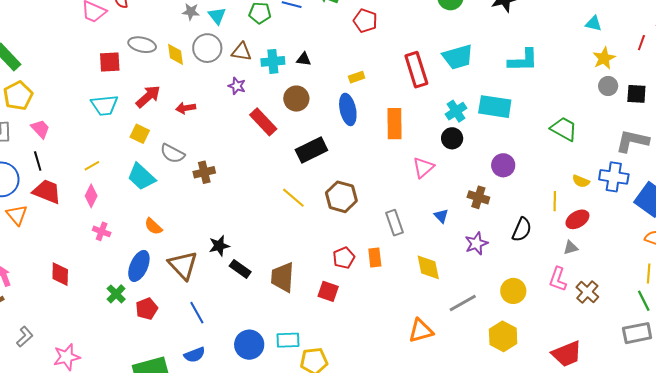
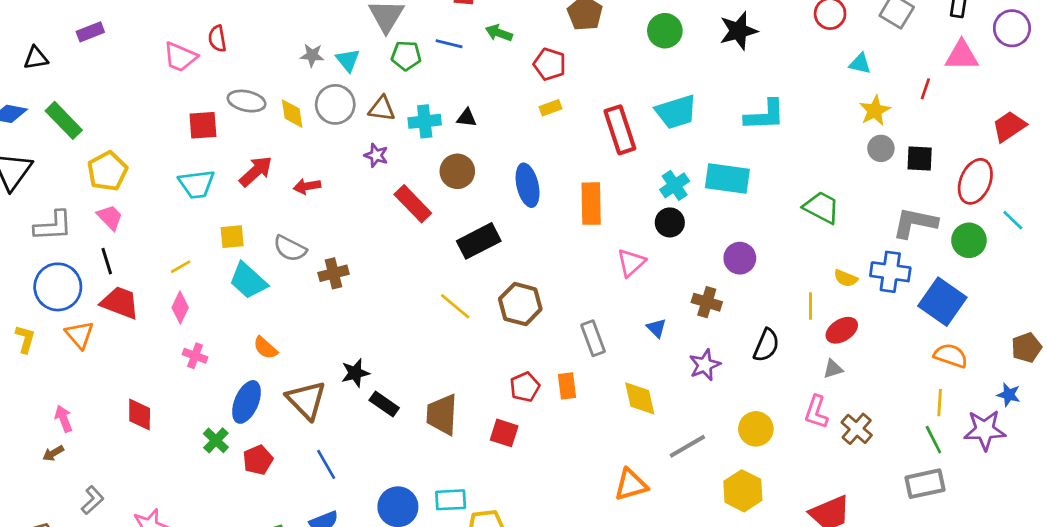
yellow rectangle: (357, 77) -> (551, 108), moved
yellow pentagon: (18, 96) -> (107, 171), moved
yellow square: (140, 134) -> (232, 237), moved, turned -30

